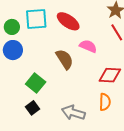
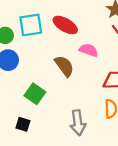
black square: (33, 108) -> (23, 124), moved, turned -32
gray arrow: (73, 113) -> (78, 123), turned -110

